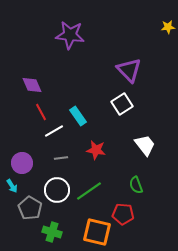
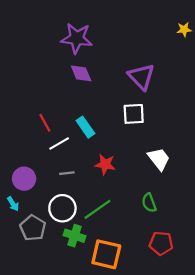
purple diamond: (32, 85) -> (81, 73), moved
white square: (122, 104) -> (134, 114), turned 30
red pentagon: (123, 214) -> (161, 243), moved
green cross: (52, 232) -> (74, 236), moved

